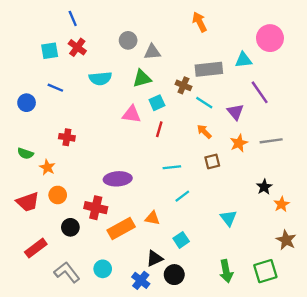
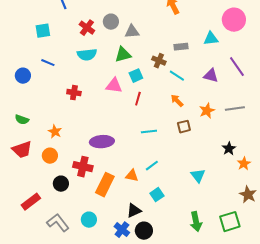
red cross: (77, 47) -> (87, 28), moved
gray rectangle: (209, 69) -> (181, 47), size x0.6
purple line: (260, 92) -> (237, 67), moved
purple triangle: (235, 112) -> (211, 76), moved, turned -35
red cross: (67, 137) -> (74, 93), moved
orange star: (47, 167) -> (55, 132), moved
cyan line: (182, 196) -> (152, 166), moved
red trapezoid: (28, 202) -> (22, 150), moved
orange rectangle: (121, 228) -> (105, 185), turned -35
black circle: (174, 275) -> (144, 231), moved

